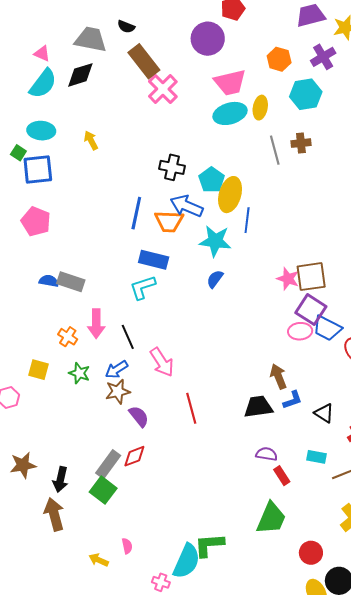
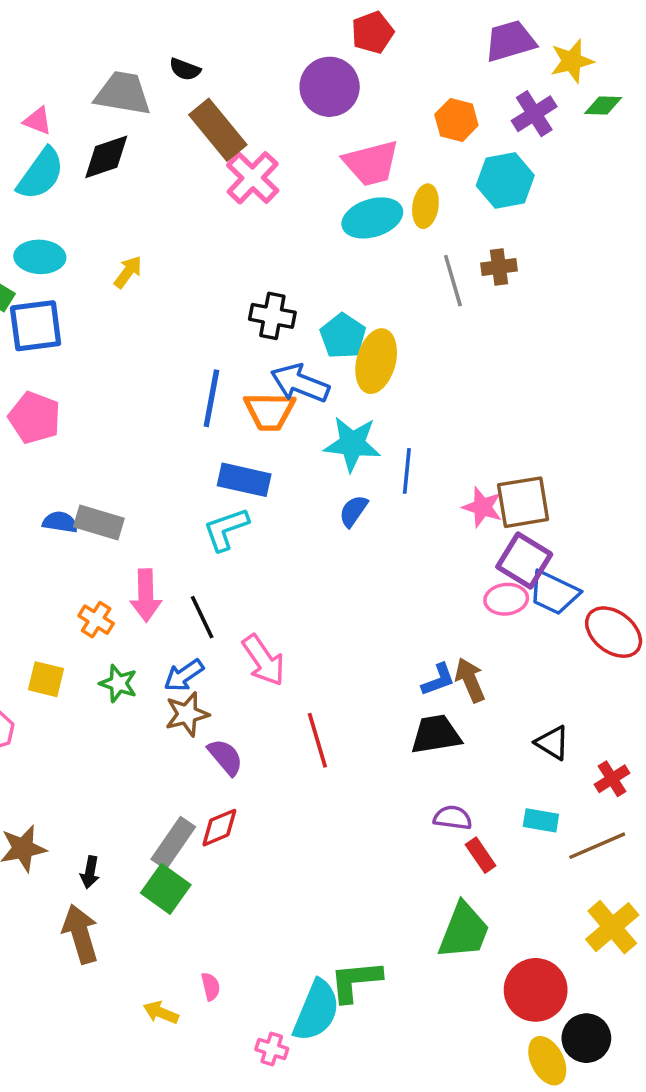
yellow arrow: (91, 140) -> (128, 272), turned 66
blue line: (247, 220) -> (407, 471), moved
blue L-shape: (293, 400) -> (438, 680), moved
black arrow: (60, 480) -> (90, 872), size x0.7
red circle: (311, 553) -> (536, 990), size x1.5

